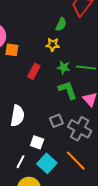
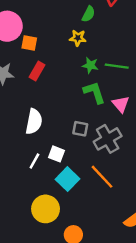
red rectangle: (34, 71) -> (37, 71), moved
gray square: (56, 121) -> (80, 129), turned 32
gray cross: (80, 129) -> (108, 139), turned 30
white line: (20, 162) -> (34, 161), moved

